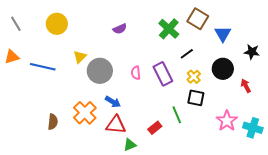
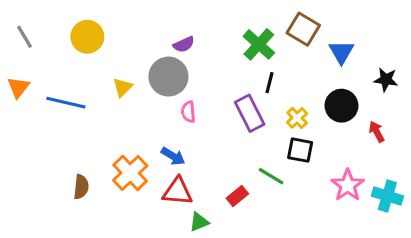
black line: (187, 54) -> (270, 83), moved, turned -40
orange triangle: (12, 57) -> (18, 87), turned -35
gray circle: (100, 71) -> (168, 77), moved
pink semicircle: (136, 73) -> (188, 112), moved
green line: (177, 115) -> (271, 176), turned -36

